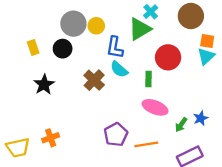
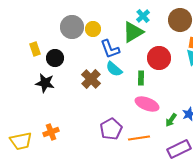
blue L-shape: (115, 48) -> (110, 49), turned -30
black circle: (63, 49) -> (55, 58), moved
black star: (44, 85) -> (45, 83), turned -30

